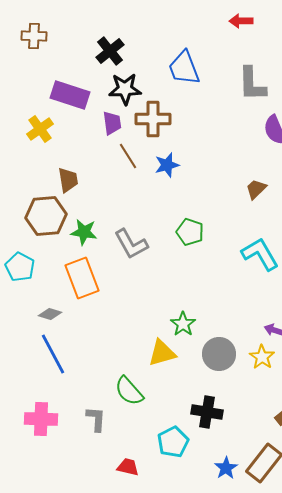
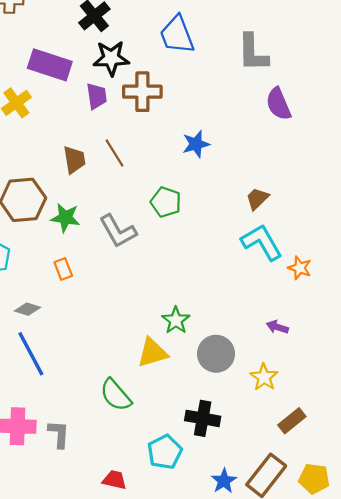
brown line: (128, 156) -> (115, 153), moved
blue star: (167, 165) -> (196, 144), moved
brown trapezoid: (68, 180) -> (74, 160), moved
brown trapezoid: (256, 189) -> (257, 199), moved
green pentagon: (190, 232) -> (166, 202), moved
orange rectangle: (82, 278) -> (63, 269), size x0.5
yellow star: (262, 357) -> (264, 377), moved
gray L-shape: (96, 419) -> (59, 434), moved

